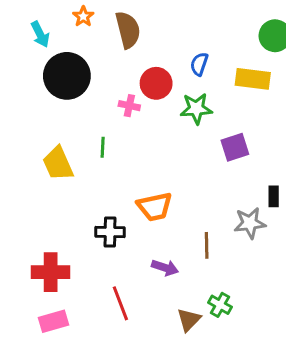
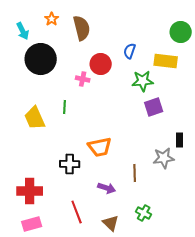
green star: (196, 109) -> (143, 81), moved
brown triangle: (189, 320) -> (111, 223), moved, turned -30

